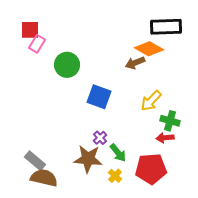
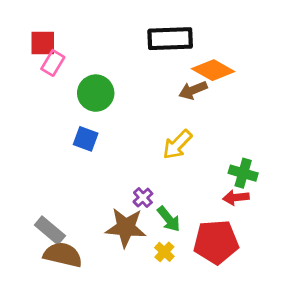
black rectangle: (166, 27) -> (170, 39), moved
blue square: (99, 97) -> (86, 139), moved, size x0.7
yellow arrow: (151, 101) -> (177, 145), moved

